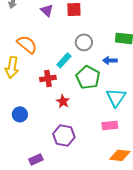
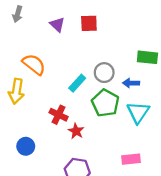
gray circle: (84, 42) -> (104, 73), moved
red cross: (48, 78) -> (59, 115), moved, turned 35
cyan triangle: (116, 97) -> (138, 112), moved

